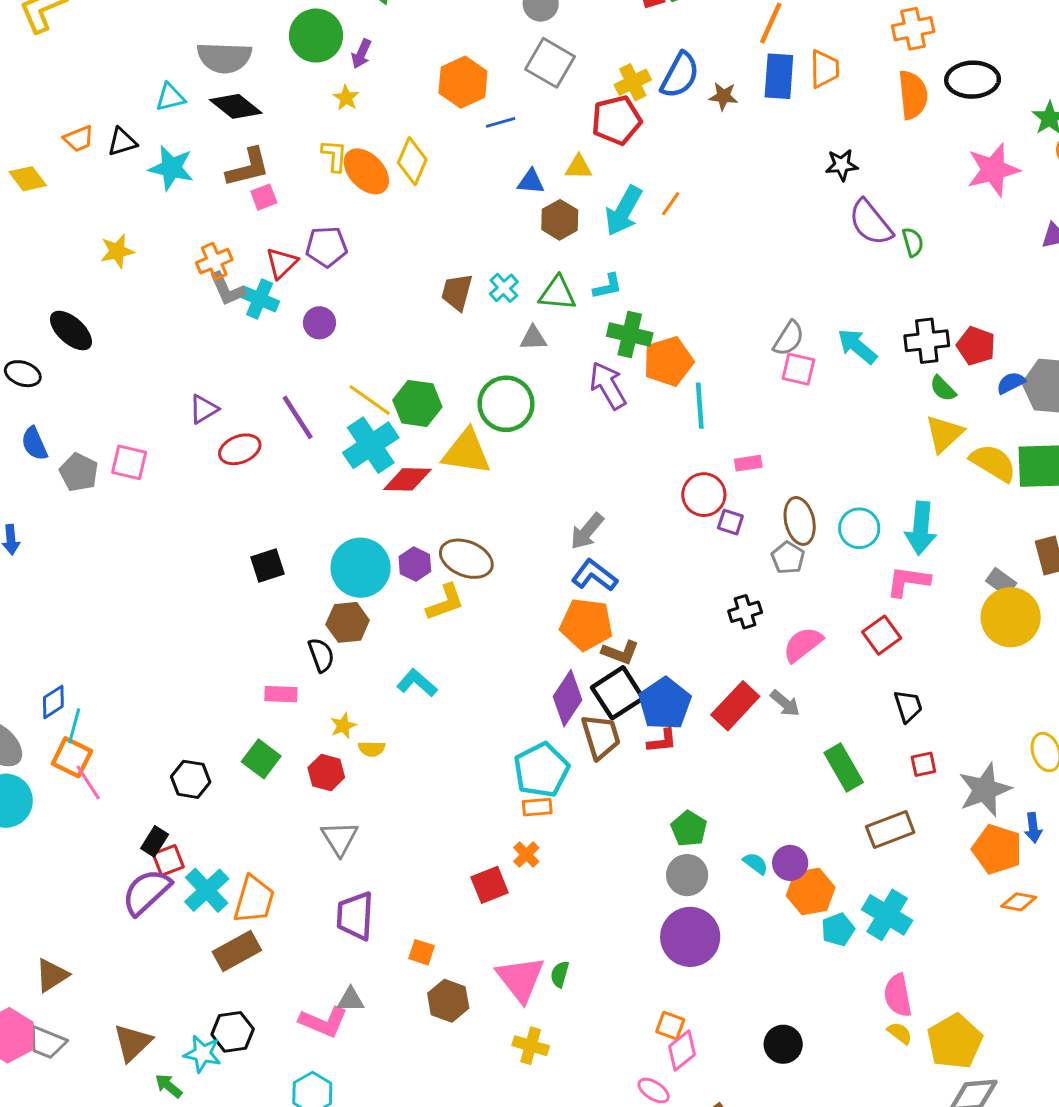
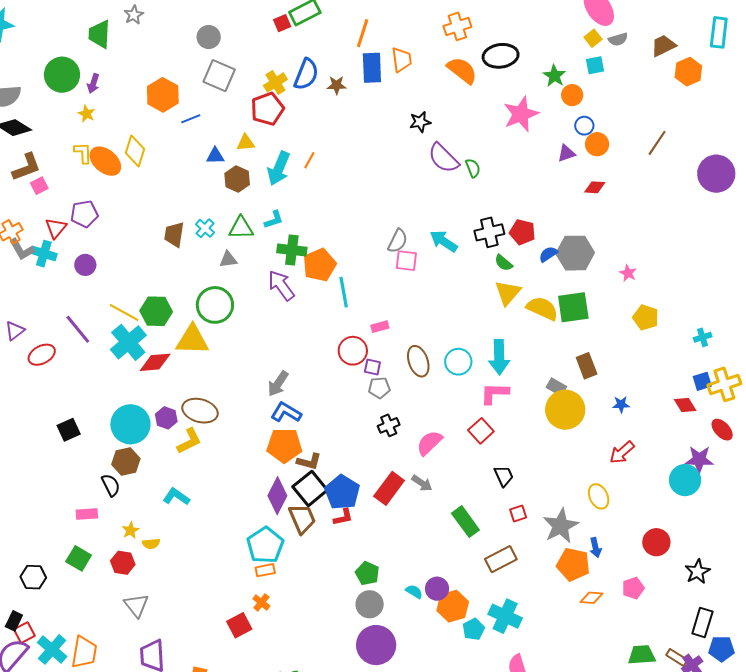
orange semicircle: (913, 95) -> (462, 70), turned -40
gray pentagon: (788, 558) -> (379, 388), moved, turned -30

